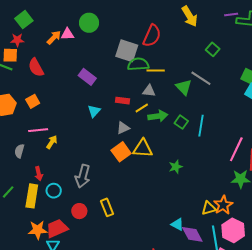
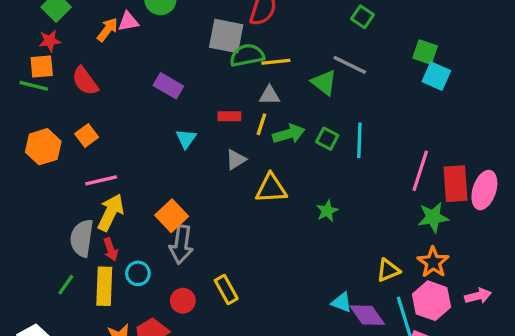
yellow line: (142, 108) -> (261, 124), turned -32
yellow arrow: (52, 142) -> (111, 212), moved, size x1.6
gray semicircle: (19, 151) -> (82, 238), moved, size x1.6
orange square: (121, 152) -> (172, 216), moved
orange star: (223, 205) -> (433, 262), moved

